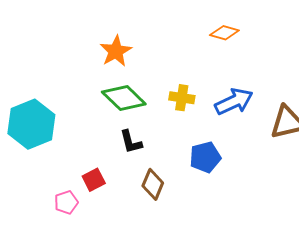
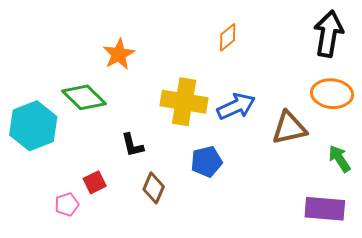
orange diamond: (224, 33) -> (228, 37), turned -56
green diamond: (124, 98) -> (84, 97), moved
yellow cross: (182, 98) -> (184, 102), size x1.8

